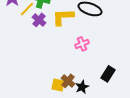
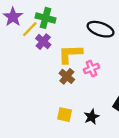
yellow L-shape: (63, 17) -> (70, 54), moved
brown cross: (68, 81) -> (67, 76), moved

